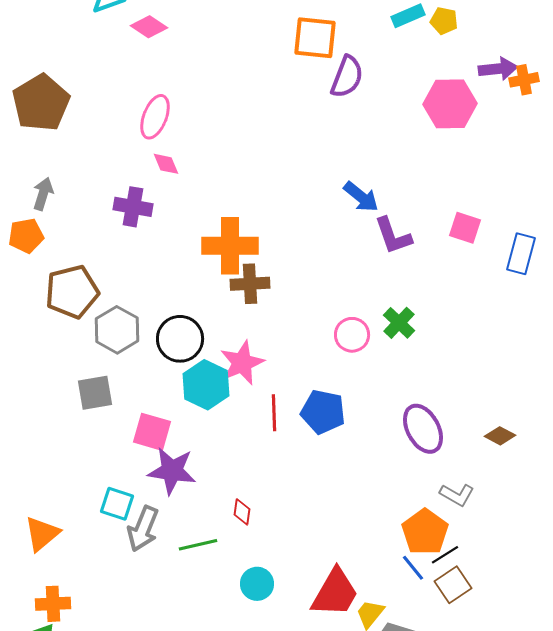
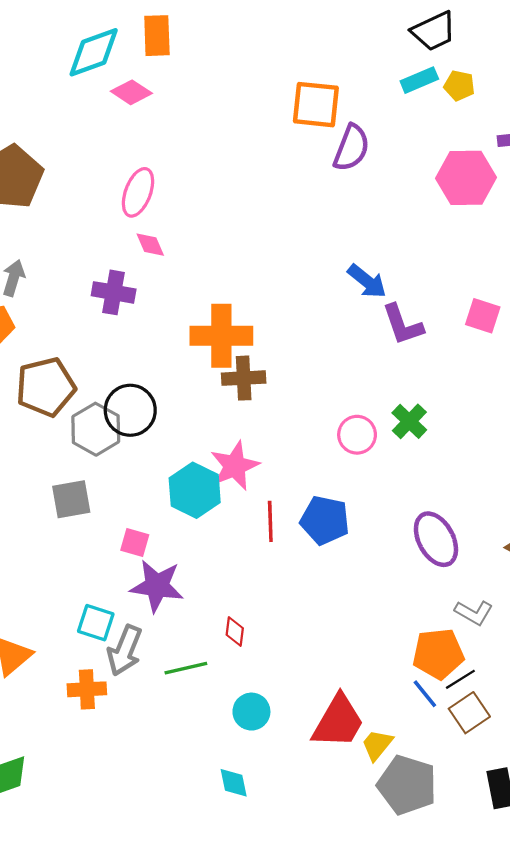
black circle: (180, 339) -> (130, 410), moved
pink square: (152, 432) -> (135, 543), size x0.7
orange pentagon: (425, 532) -> (438, 654), turned 30
orange cross: (53, 604) -> (87, 689), moved

